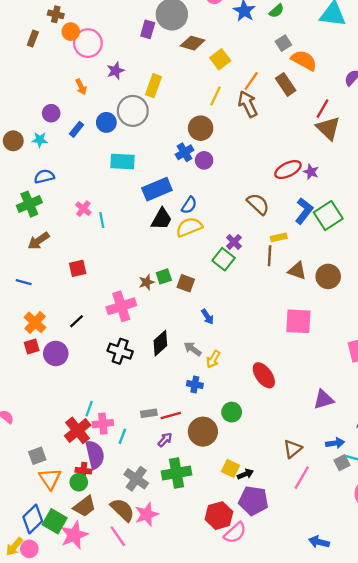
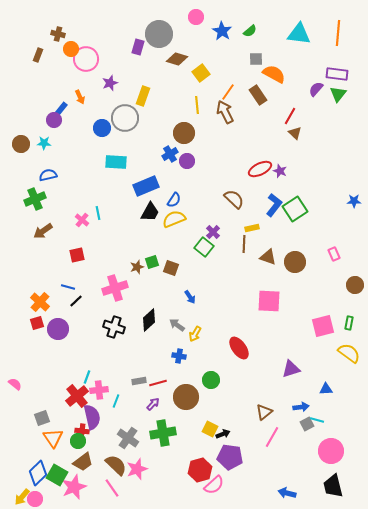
gray square: (283, 43) -> (256, 59), turned 32
yellow line: (216, 96) -> (197, 105), turned -30
brown triangle: (328, 128) -> (295, 133), size x0.6
blue rectangle: (76, 129) -> (61, 109), moved
pink cross: (83, 209) -> (82, 220), moved
blue line: (24, 282) -> (68, 287), moved

